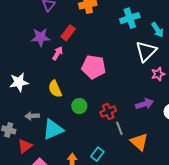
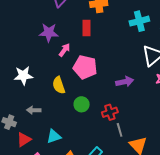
red rectangle: (68, 33) -> (87, 28), moved, turned -42
pink pentagon: (94, 67) -> (85, 67), moved
purple arrow: (145, 104) -> (125, 82), moved
cyan triangle: (53, 129) -> (54, 136), moved, size x0.7

